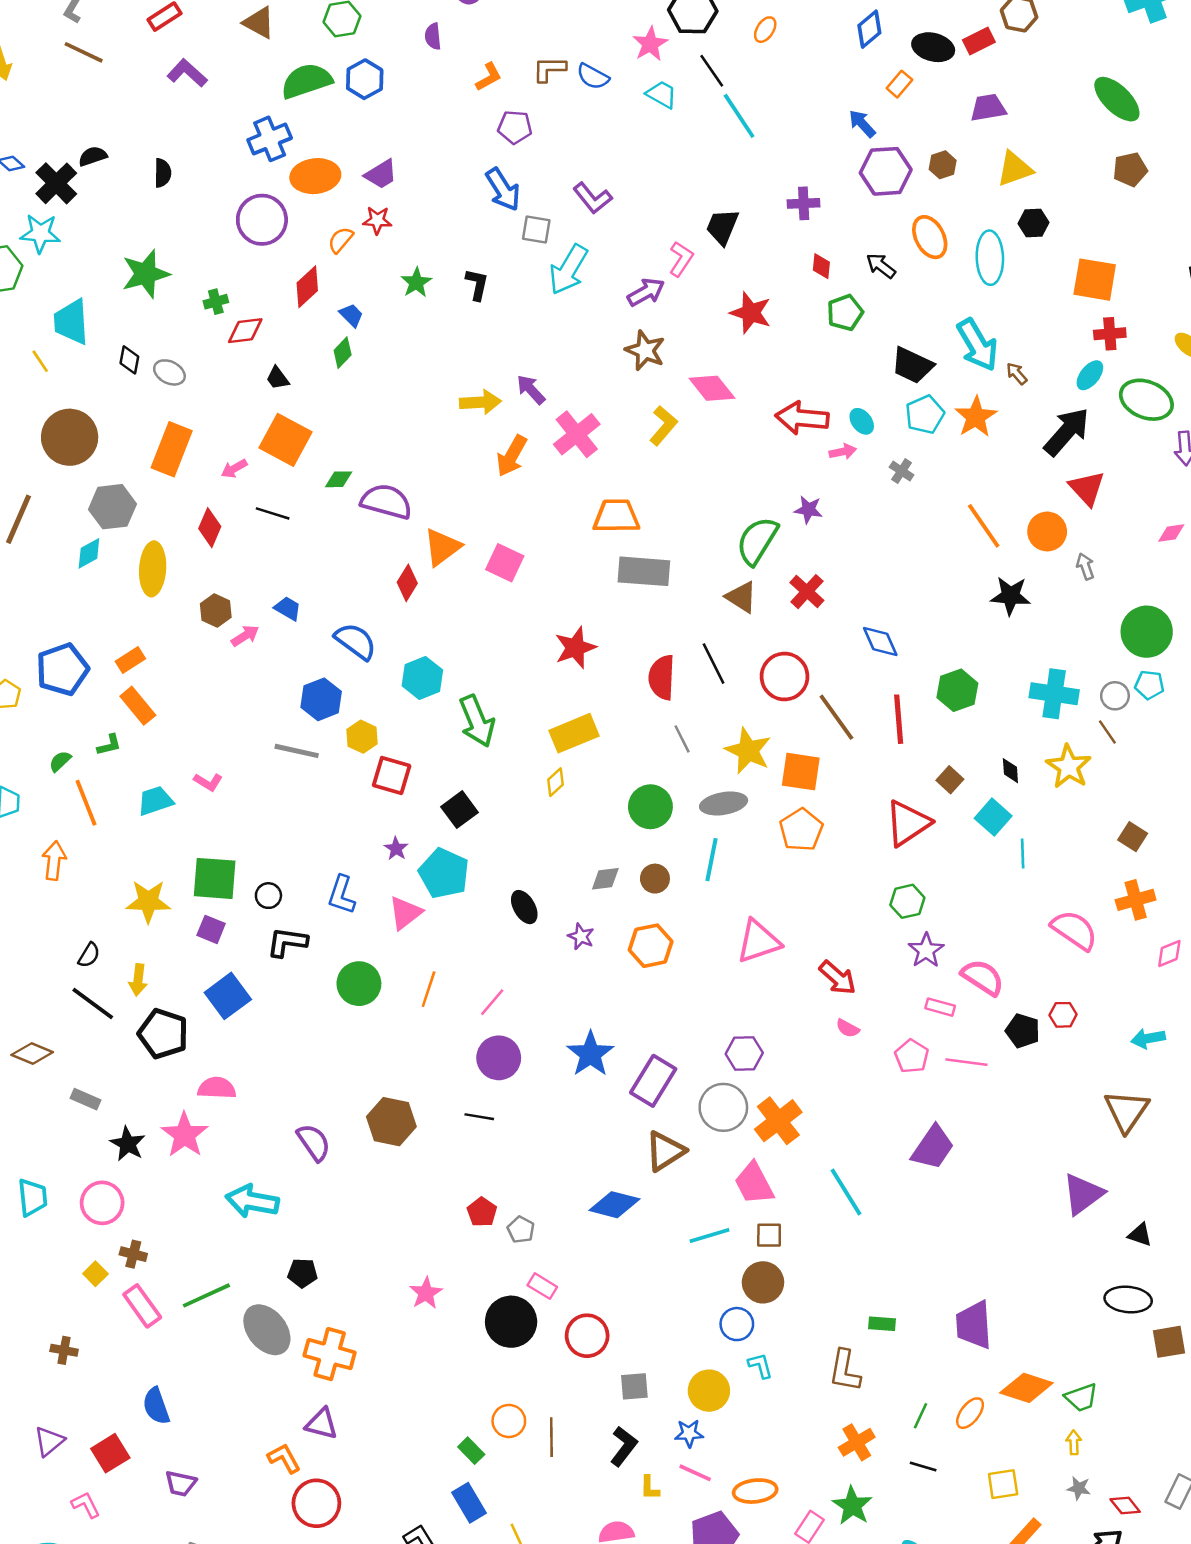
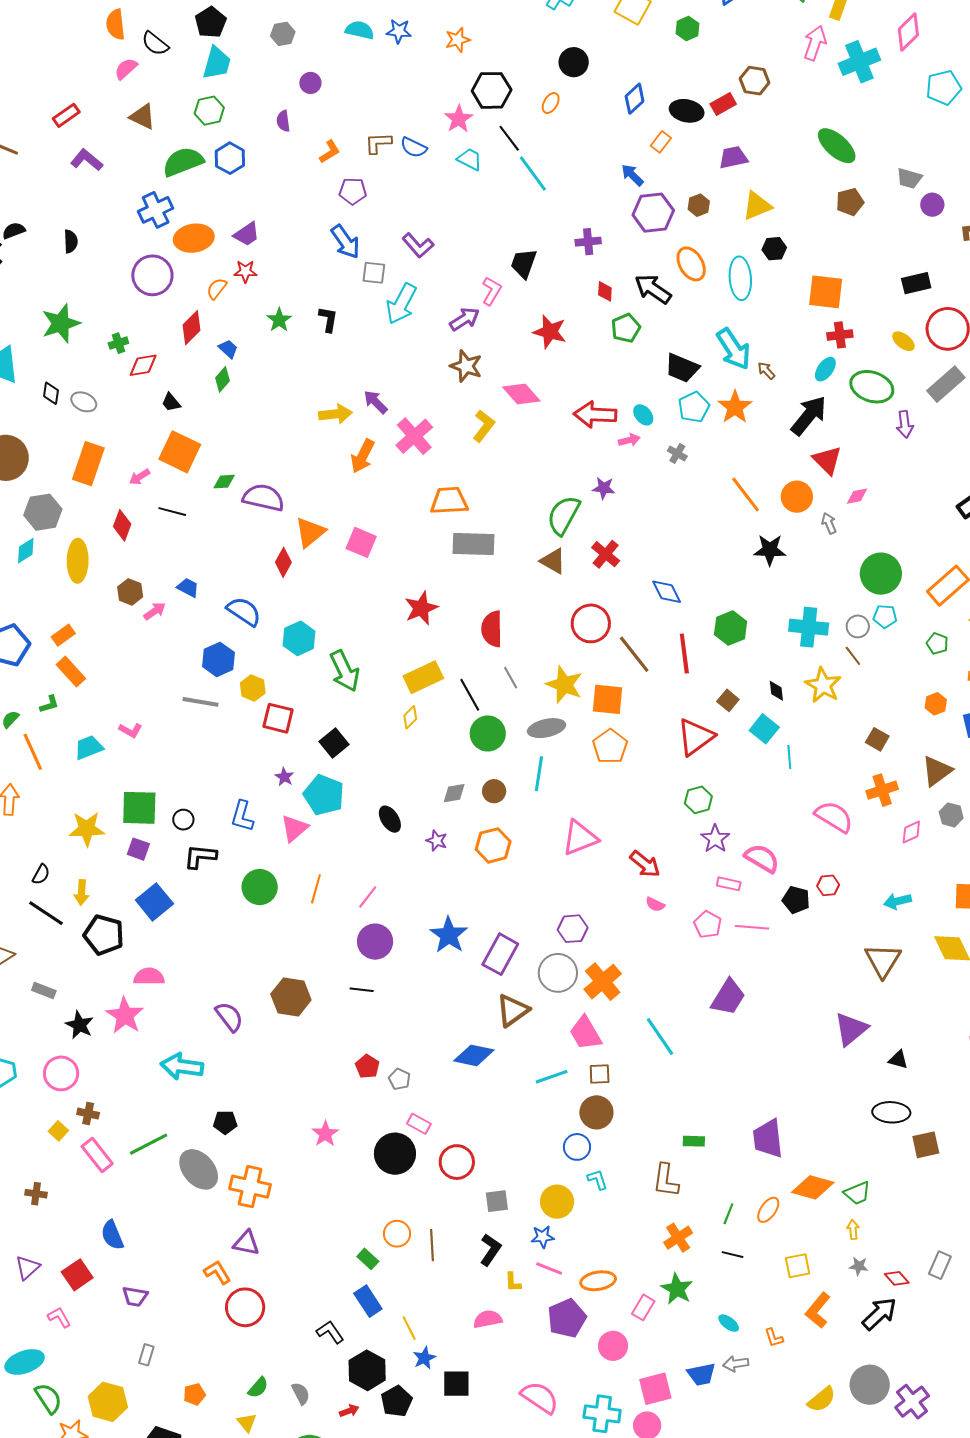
black arrow: (881, 266) -> (653, 289), size x1.5
pink diamond: (1171, 533) -> (857, 496), moved
black line: (713, 664) -> (470, 695), moved

